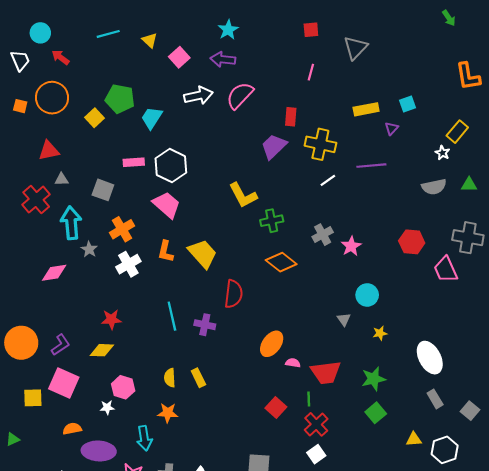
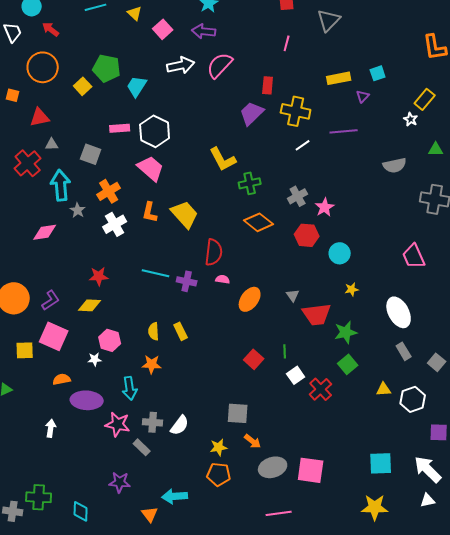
orange square: (20, 106) -> (13, 95), moved
gray semicircle: (434, 187) -> (395, 165), moved
red hexagon: (412, 242) -> (307, 235), moved
pink trapezoid: (446, 270) -> (414, 256), moved
cyan line: (172, 316) -> (156, 273), turned -64
gray triangle: (344, 319) -> (293, 295), moved
pink semicircle: (293, 363) -> (223, 279), moved
red trapezoid: (326, 372) -> (317, 314), moved
red cross: (316, 424) -> (321, 389), moved
white square: (316, 454) -> (296, 375), moved

